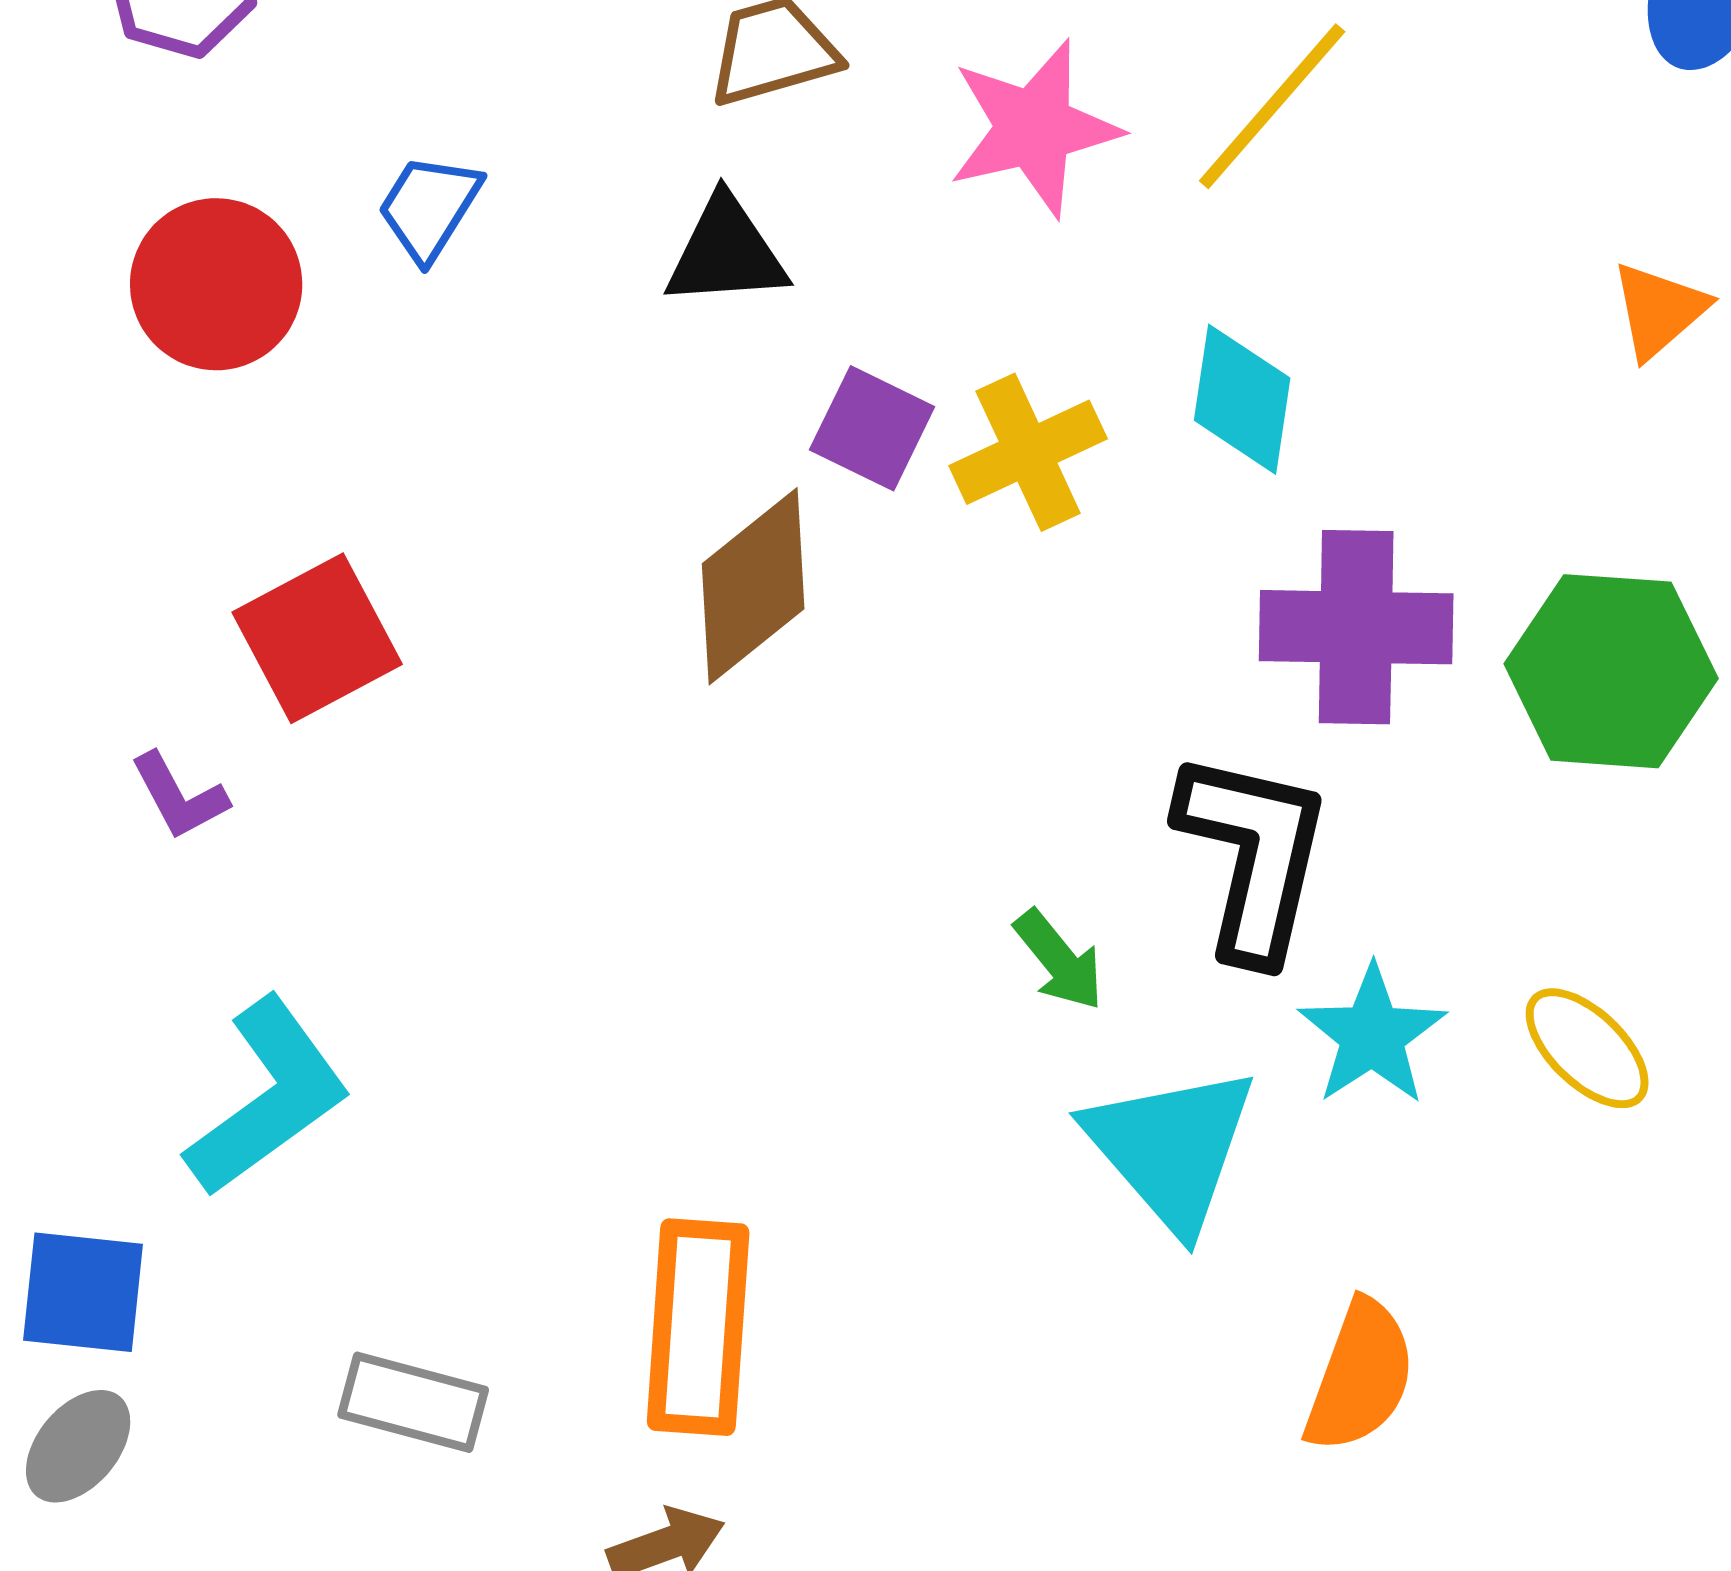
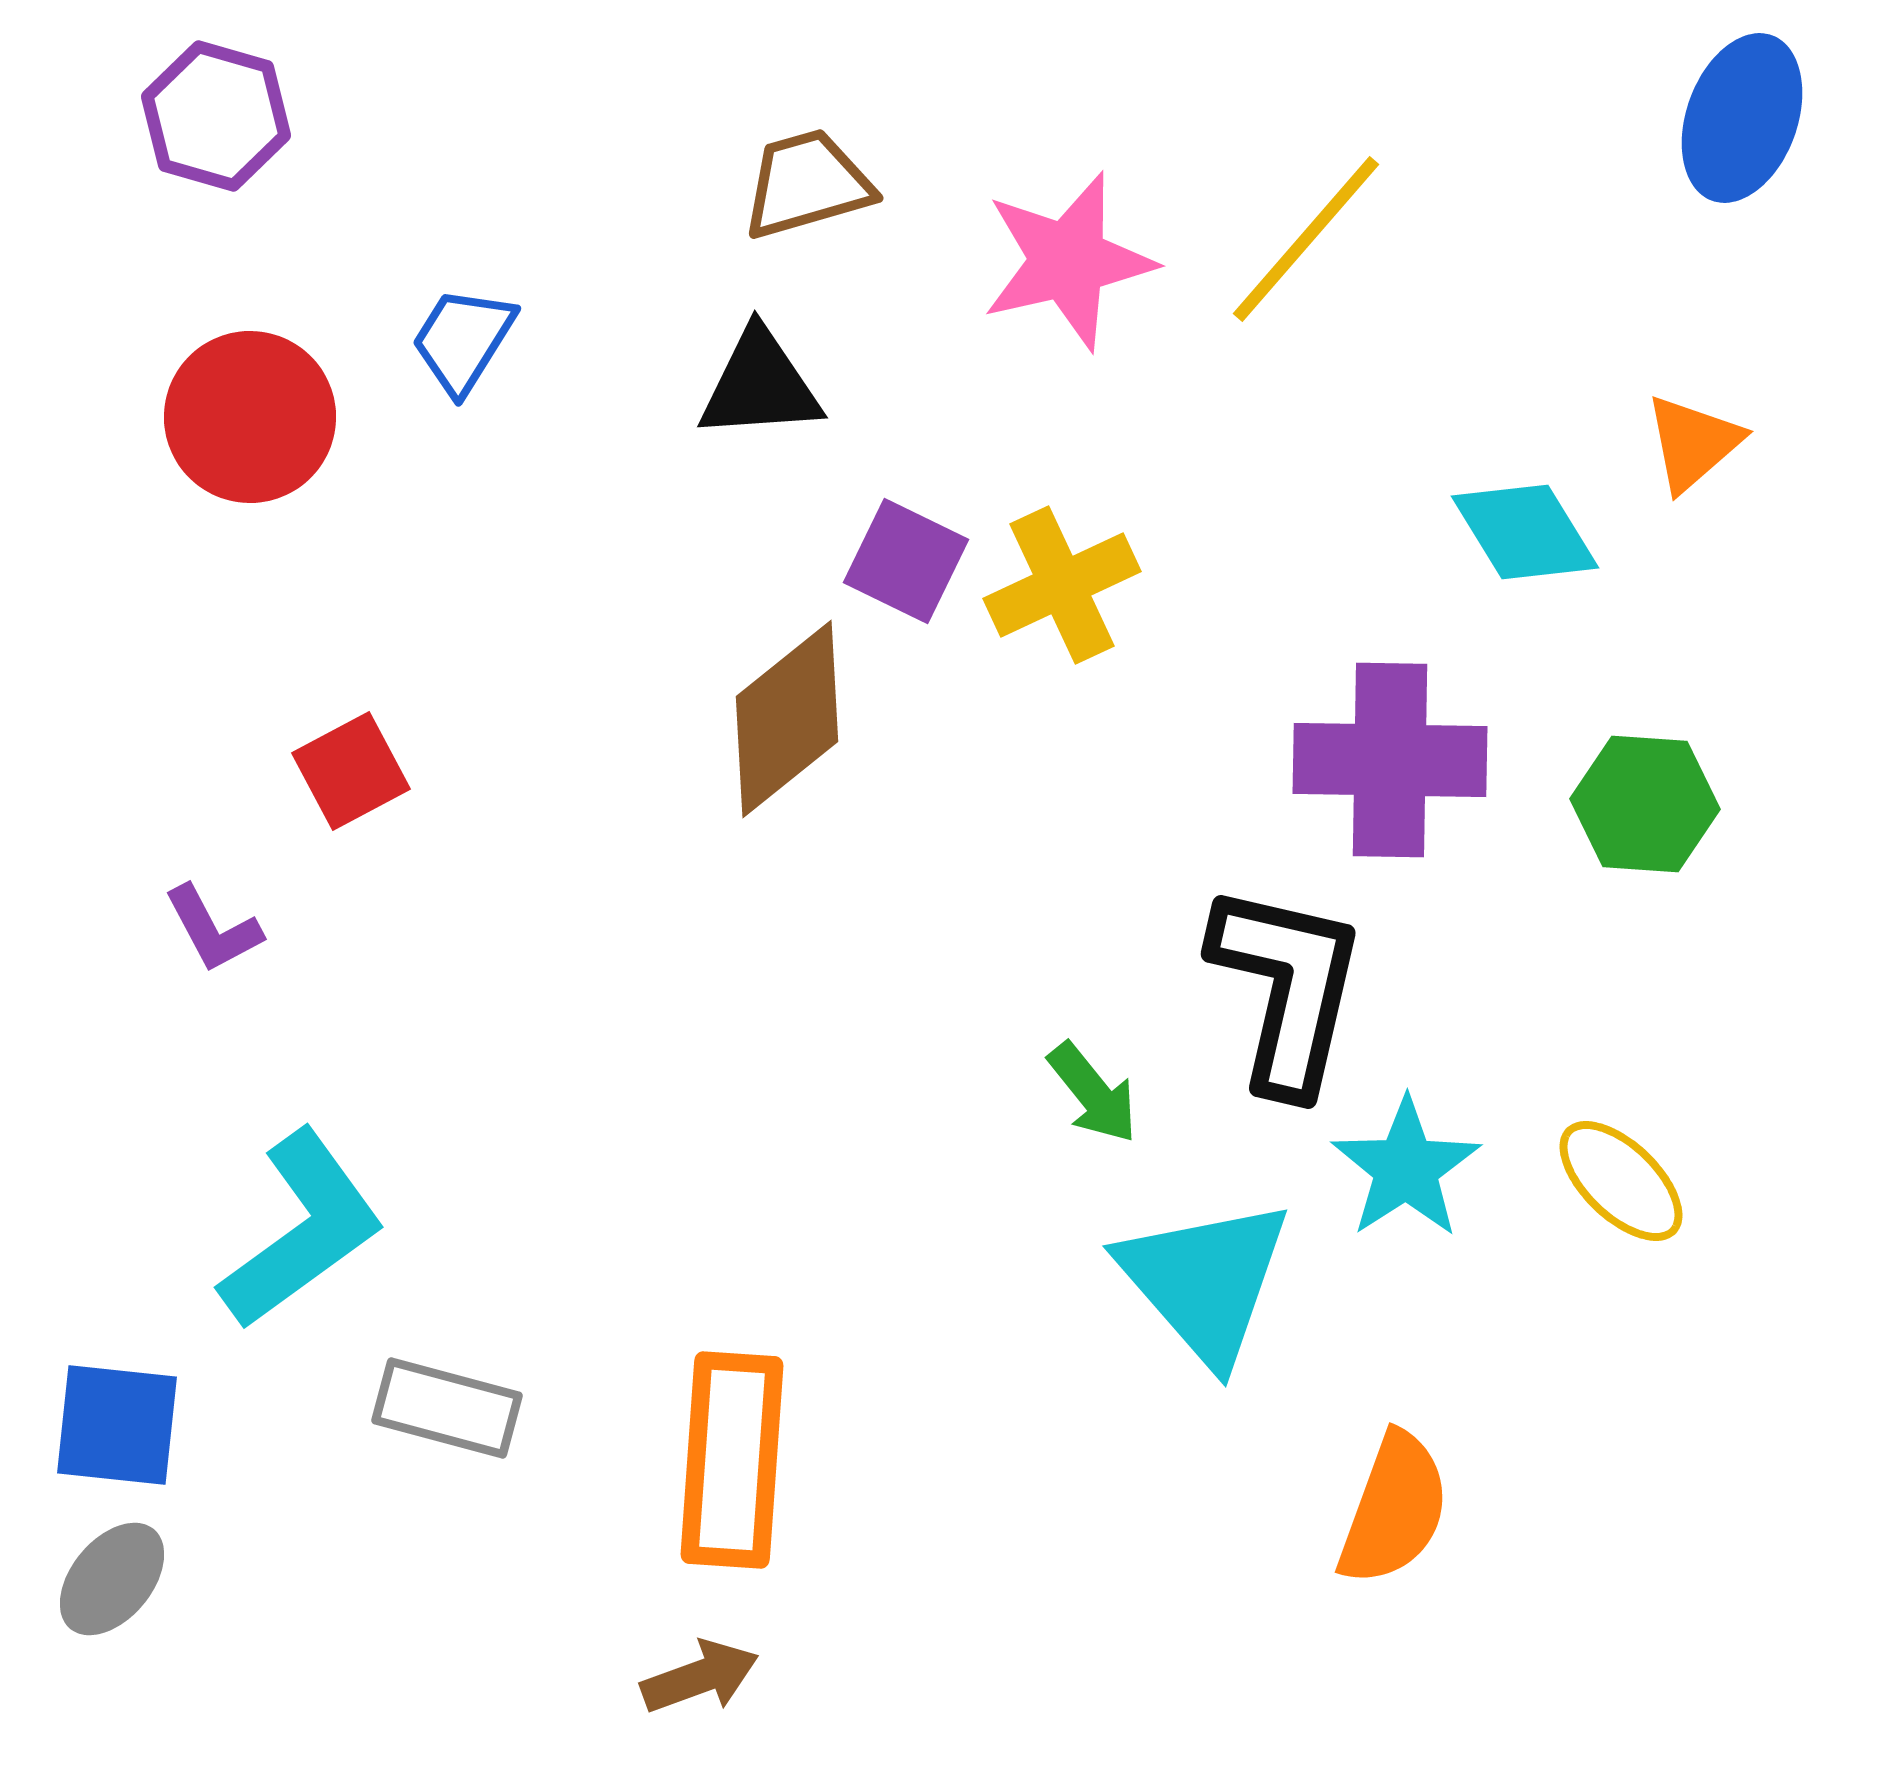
cyan diamond: (1242, 399) -> (1525, 532), moved, turned -40
red square: (317, 638) -> (351, 771), size x0.7
green hexagon: (1611, 671) -> (1645, 804), size x0.7
gray rectangle: (413, 1402) -> (447, 1408), moved

